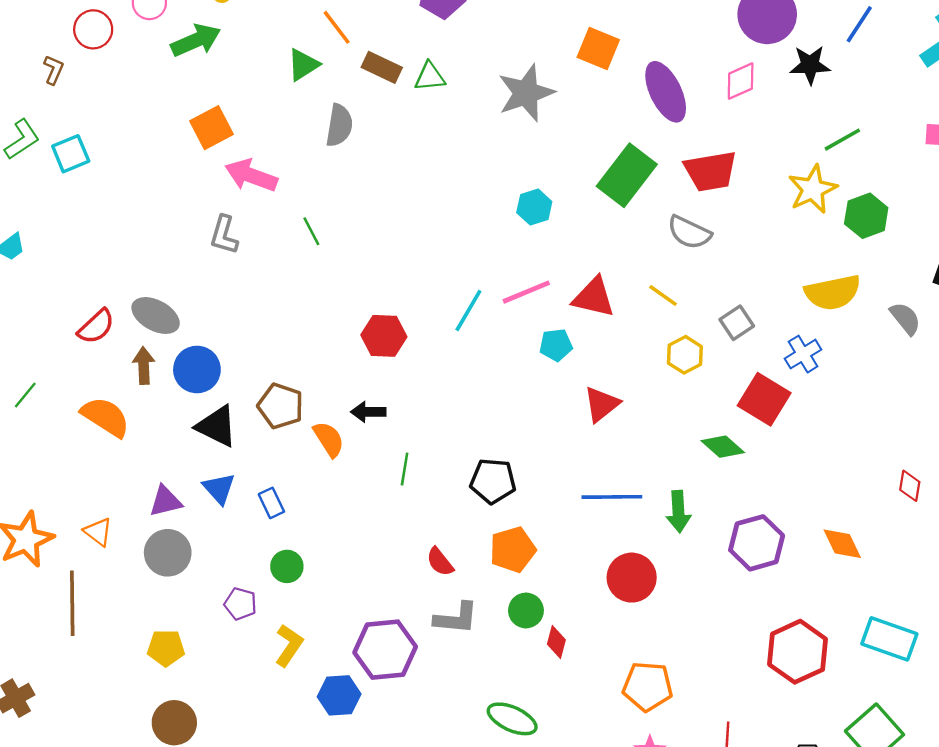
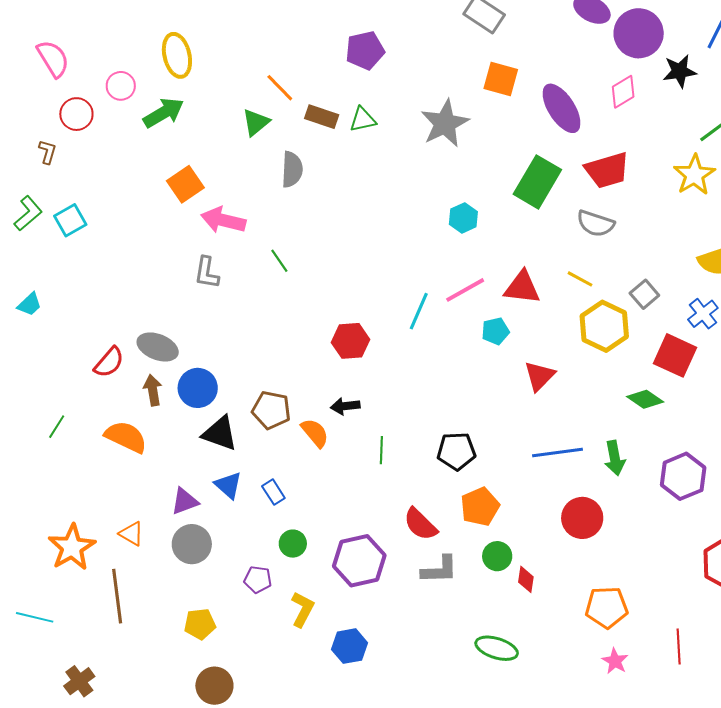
yellow hexagon: (685, 355) -> (604, 326), size x1.6
red semicircle: (440, 562) -> (420, 524), size x1.4
purple hexagon: (385, 650) -> (359, 561), moved

